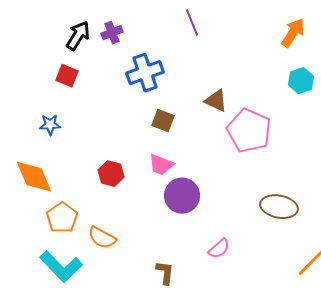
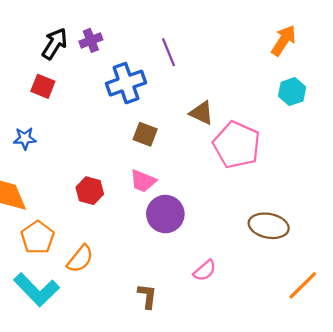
purple line: (192, 23) -> (169, 52), moved
orange semicircle: (102, 238) -> (80, 259), turned -80

